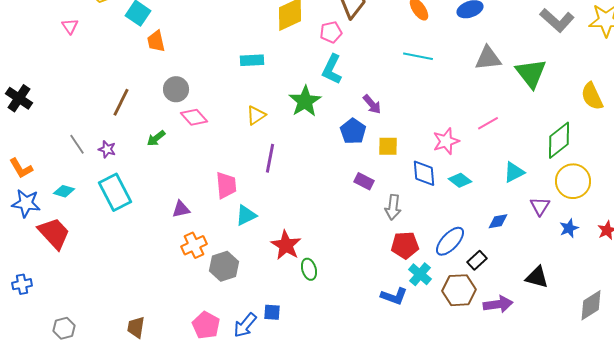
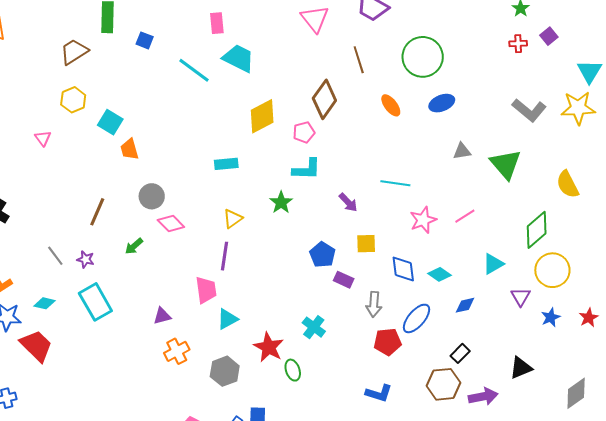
cyan line: (418, 56) -> (395, 183), moved
gray triangle: (488, 58) -> (462, 151), size x0.7
cyan L-shape: (332, 69) -> (307, 169), turned -112
green star: (305, 101) -> (281, 202), size x0.7
blue pentagon: (353, 131) -> (323, 255), moved
pink star: (446, 141) -> (423, 220), moved
purple line: (270, 158) -> (224, 256), moved
blue diamond: (498, 221) -> (465, 305), moved
blue ellipse: (450, 241) -> (417, 318), moved
gray hexagon: (224, 266) -> (225, 371), moved
cyan cross: (420, 274) -> (314, 327), moved
black triangle: (537, 277) -> (521, 368), turned -35

